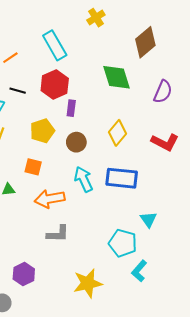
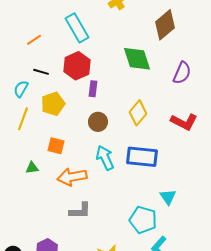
yellow pentagon: (42, 131) -> (53, 104), moved

